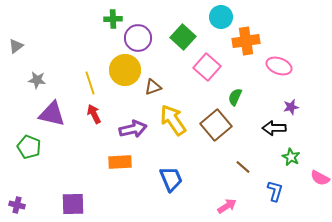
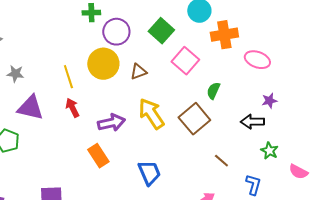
brown triangle: (153, 87) -> (138, 72), moved
orange rectangle: (120, 162) -> (98, 156), turned 60

